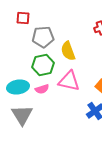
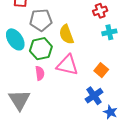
cyan ellipse: (18, 87) -> (15, 39), moved, turned 65
pink semicircle: (42, 89) -> (40, 73), turned -80

